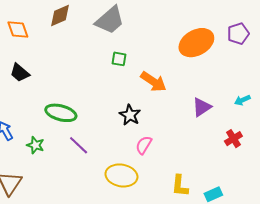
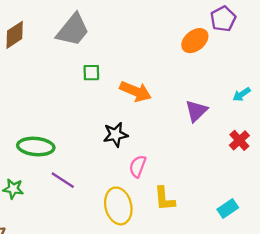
orange ellipse: (196, 43) -> (195, 41), moved, size x0.7
black star: (130, 115) -> (116, 135), turned -30
yellow ellipse: (121, 175) -> (118, 206), turned 76
yellow L-shape: (180, 186) -> (165, 199), moved

